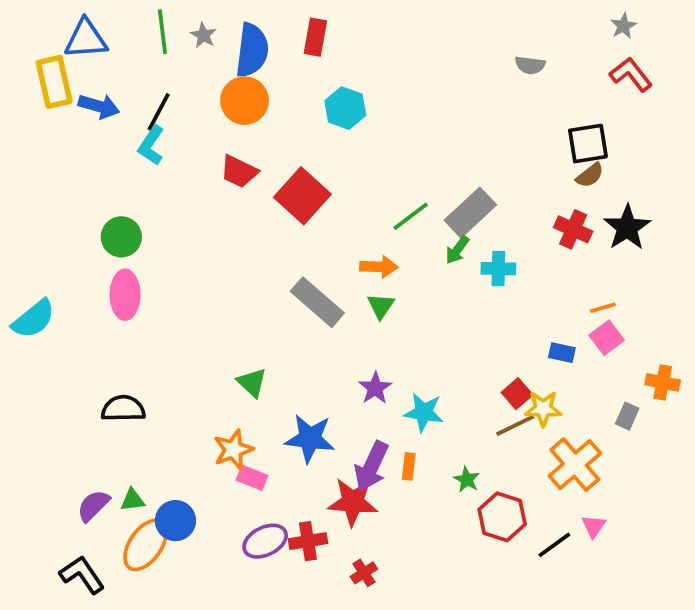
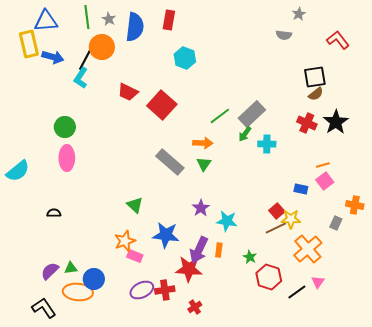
gray star: (623, 26) -> (299, 14), moved
orange circle: (245, 101) -> (102, 47), moved
black semicircle: (123, 409) -> (54, 213), moved, size x0.6
orange ellipse: (146, 545) -> (78, 292), turned 60

